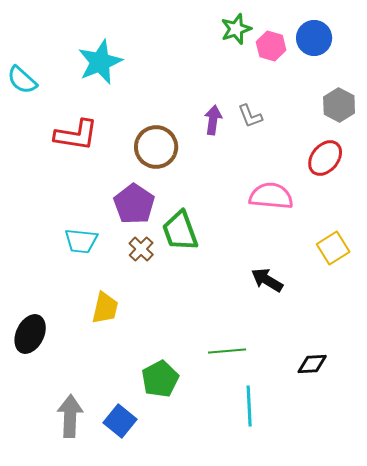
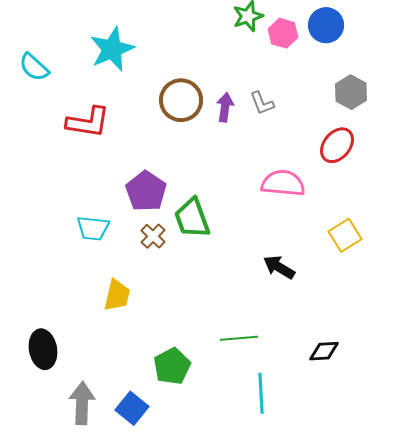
brown circle: (156, 147) -> (181, 100), moved
black ellipse: (30, 334) -> (43, 349), moved, turned -36

